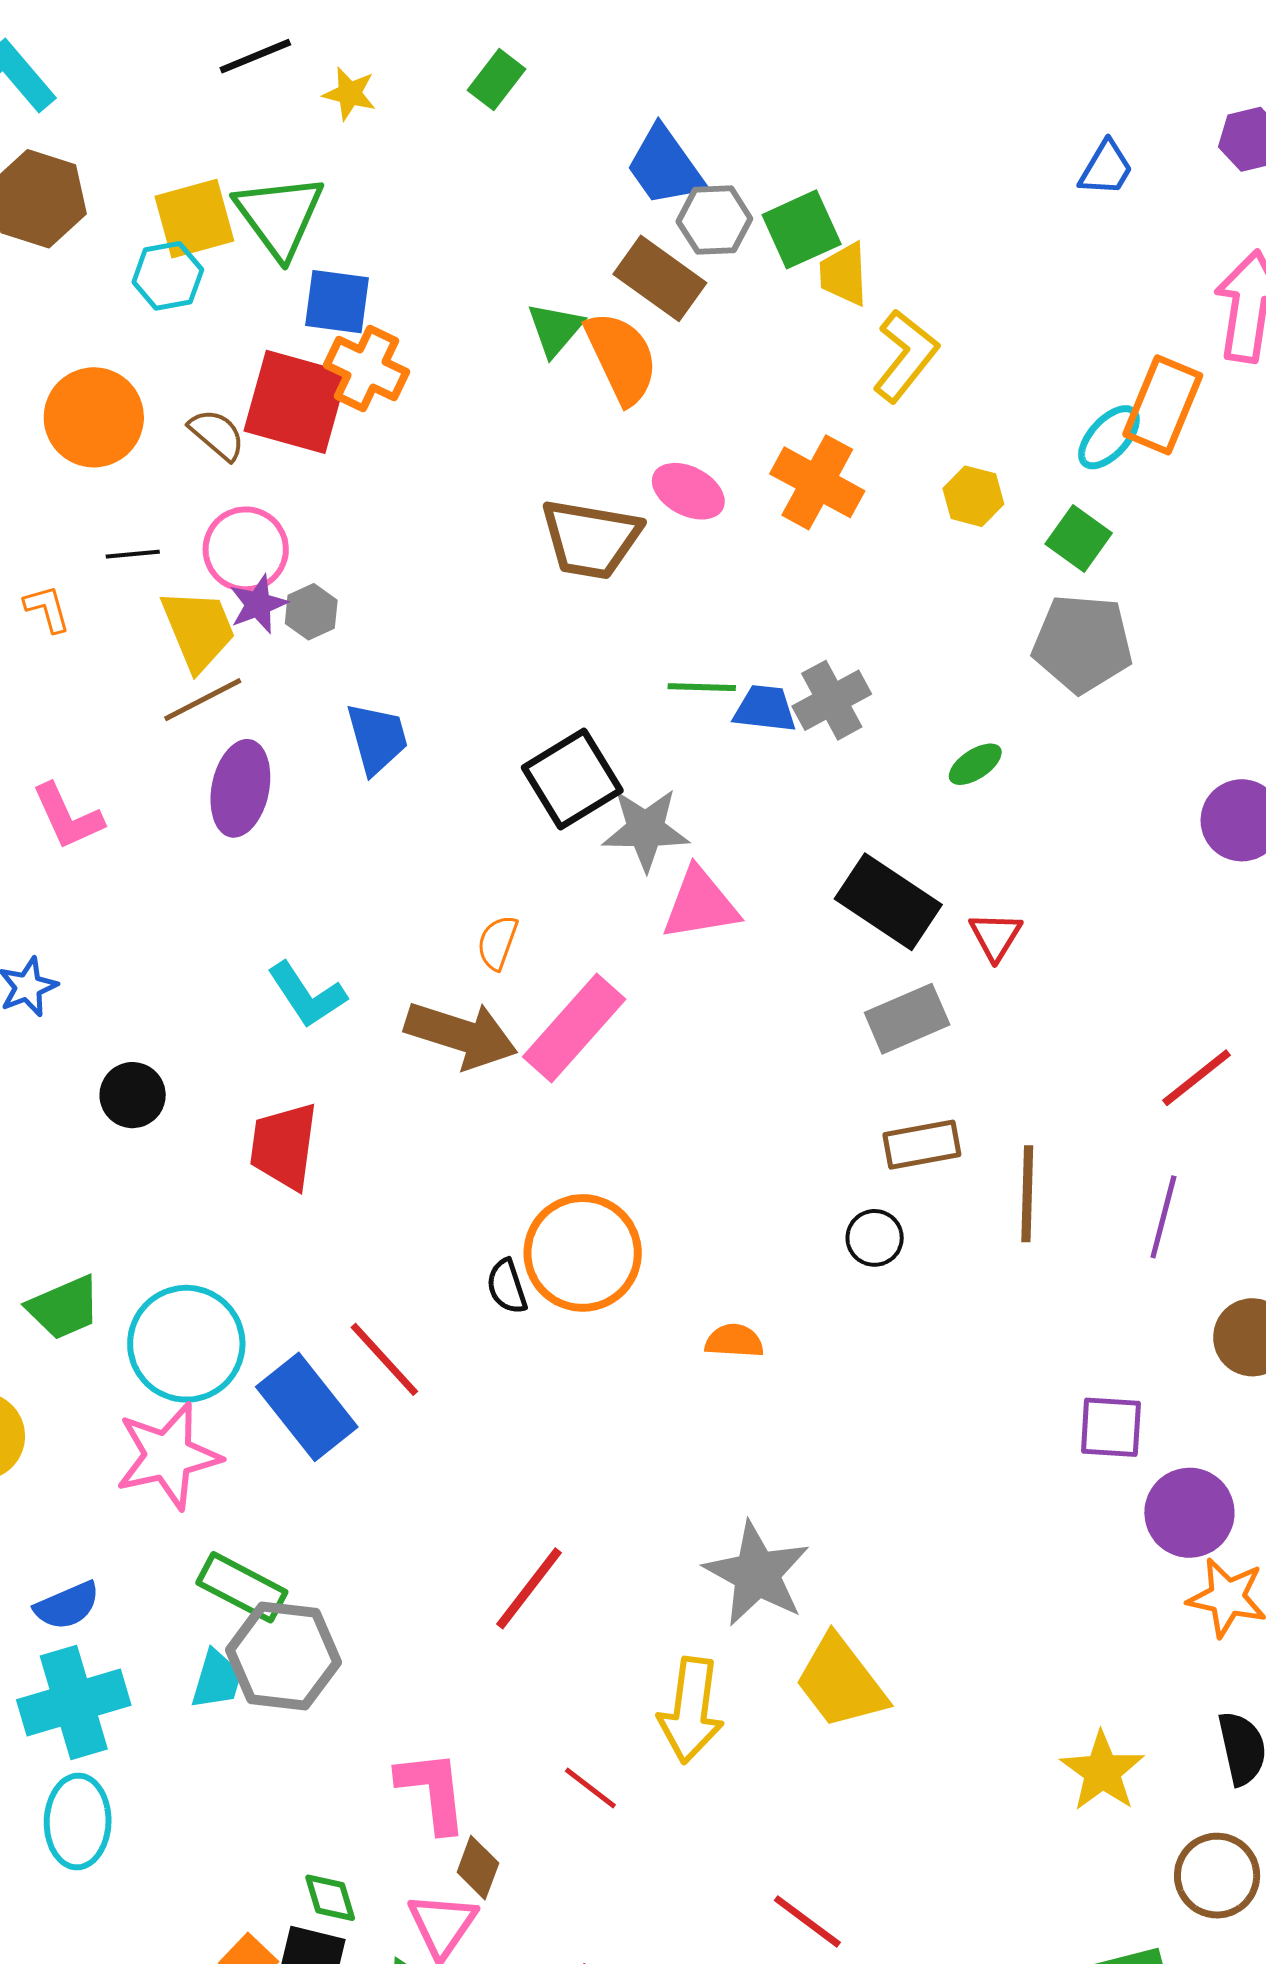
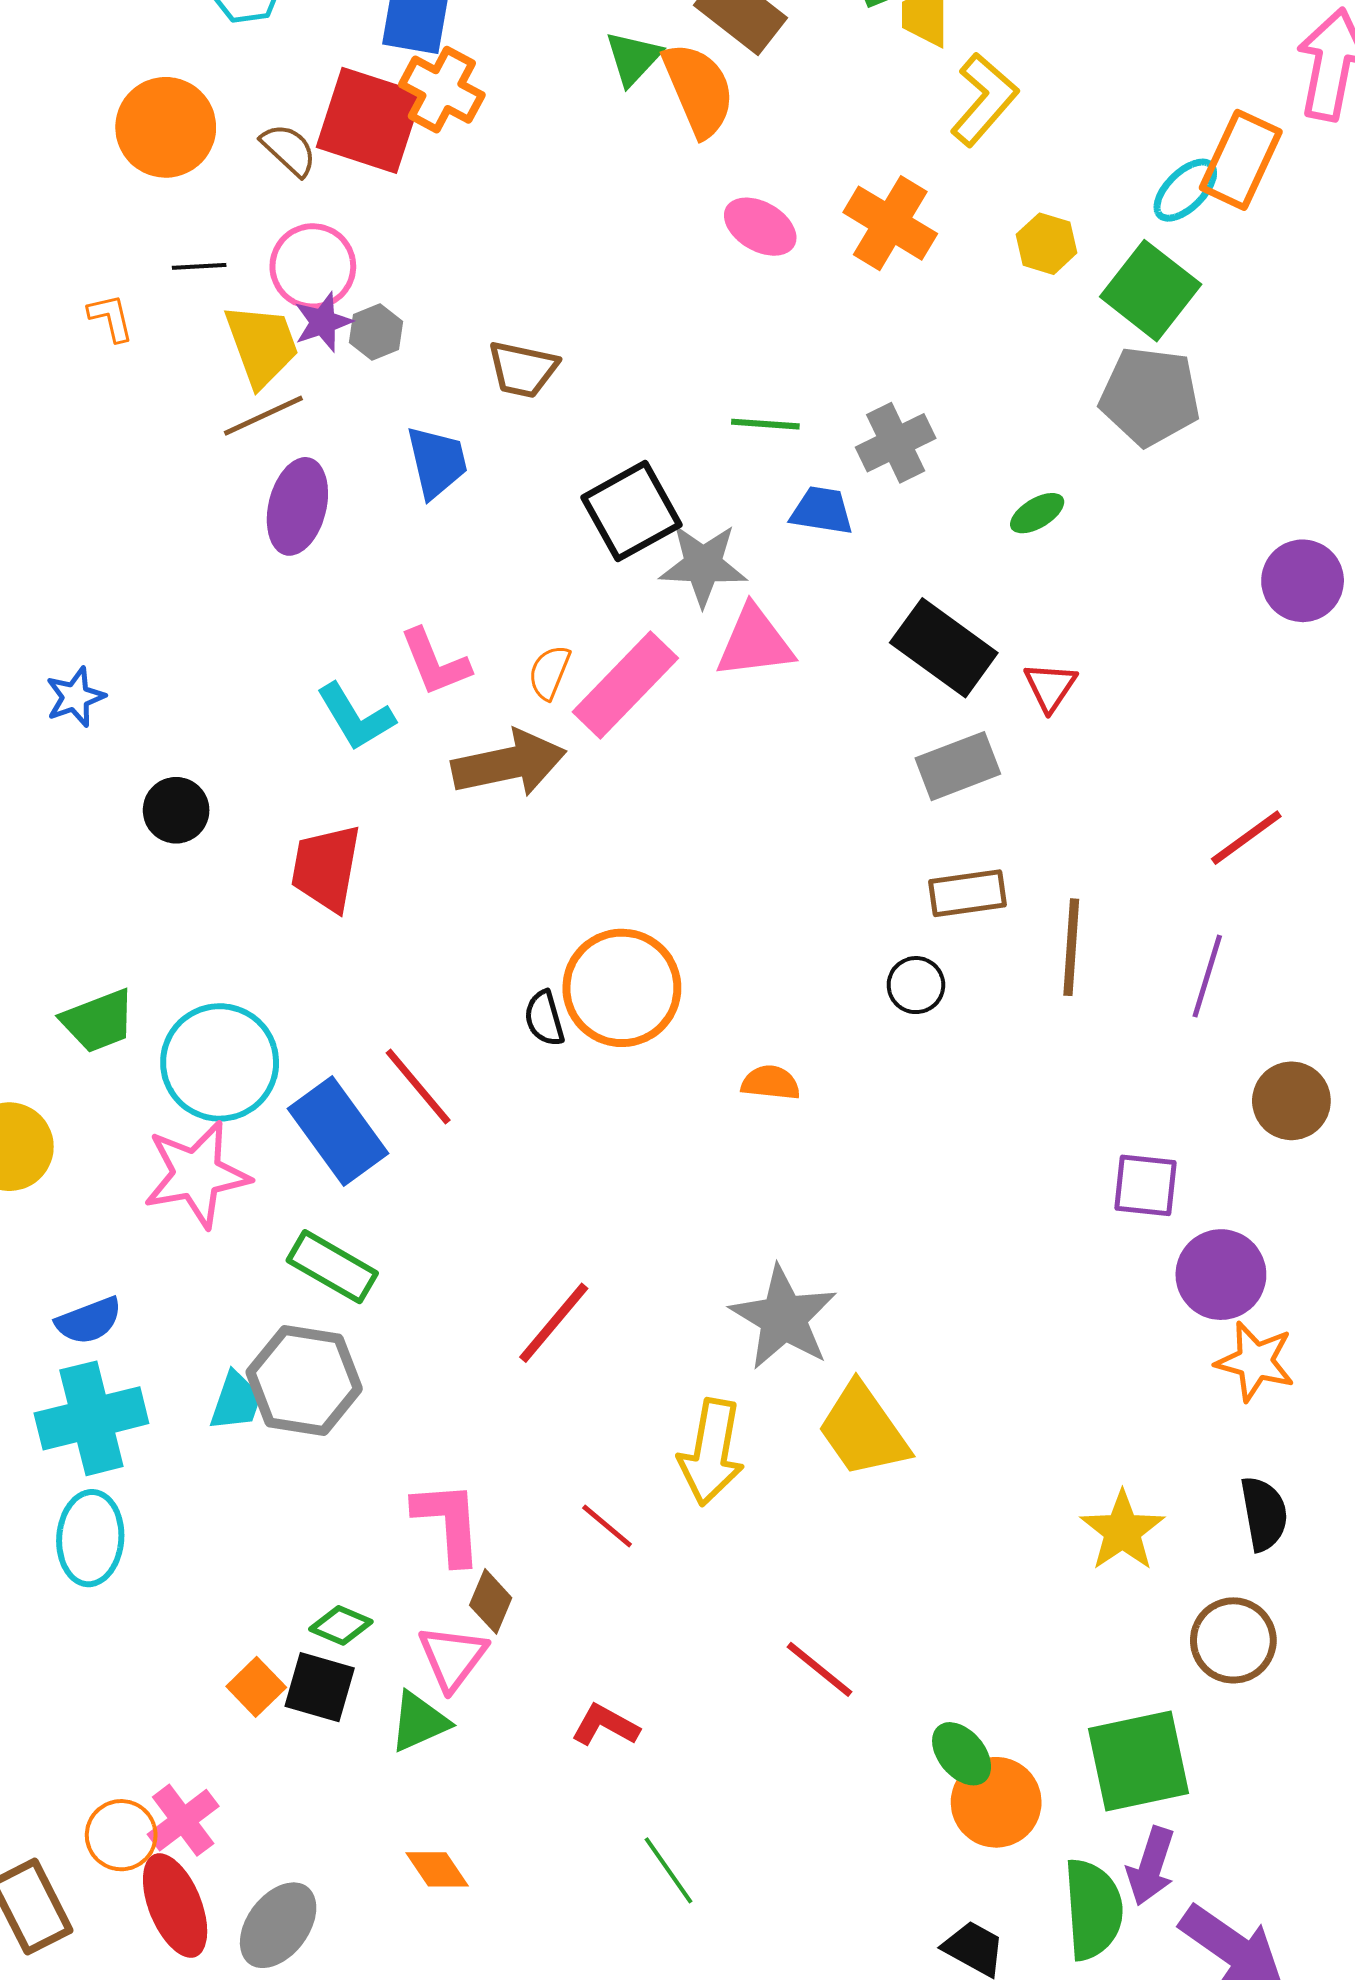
green square: (1079, 538) -> (1151, 291), size x1.5
brown trapezoid: (591, 539) -> (523, 369), moved, size x0.7
blue trapezoid: (765, 709) -> (822, 511), moved
pink L-shape: (68, 817) -> (435, 662), moved
pink rectangle: (574, 1028) -> (625, 685), moved
brown arrow: (461, 1035) -> (509, 763), turned -32
green rectangle: (242, 1587) -> (332, 1267), moved
green diamond: (330, 1898) -> (341, 1625), turned -52

